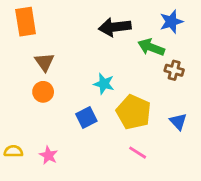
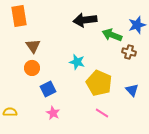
blue star: (171, 22) -> (137, 25), moved
blue square: (86, 117) -> (48, 89), moved
pink star: (49, 155) -> (53, 113), moved

